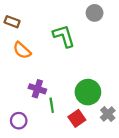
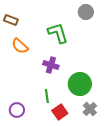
purple cross: (37, 89) -> (51, 65), moved
gray cross: (108, 114) -> (90, 109), moved
red square: (77, 118) -> (60, 112), moved

